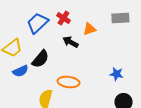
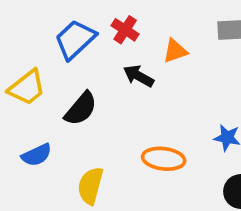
blue semicircle: (20, 71) -> (37, 155), moved
orange ellipse: (68, 82) -> (164, 159), moved

